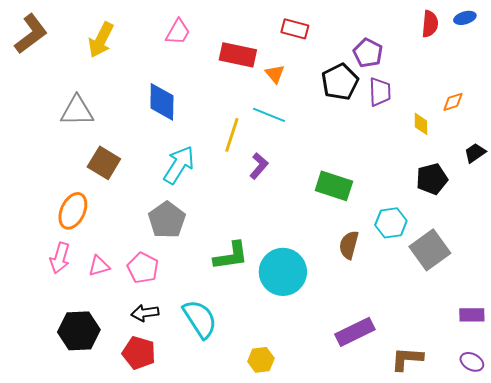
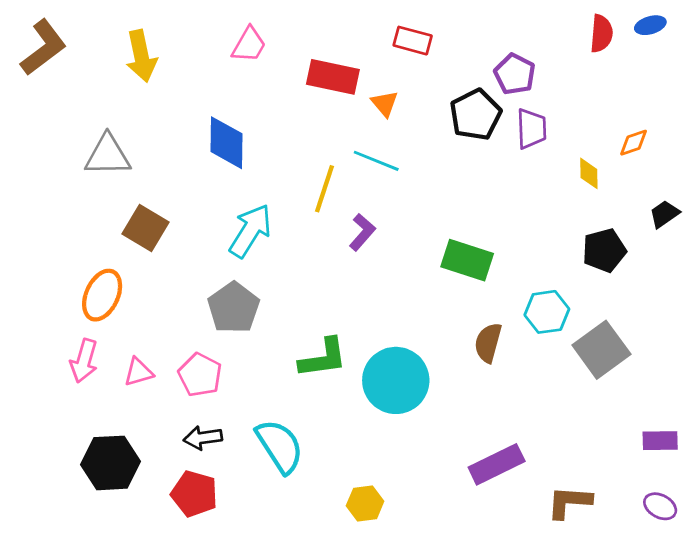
yellow arrow: (101, 40) -> (141, 56), turned -39

